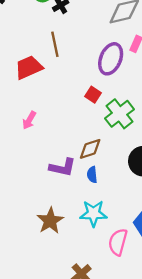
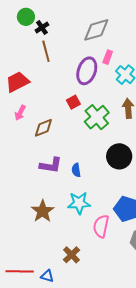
brown line: (55, 44) -> (46, 51), moved
red square: (93, 95) -> (73, 102), turned 32
pink arrow: (29, 120) -> (20, 113), moved
brown diamond: (90, 149) -> (43, 128), moved

